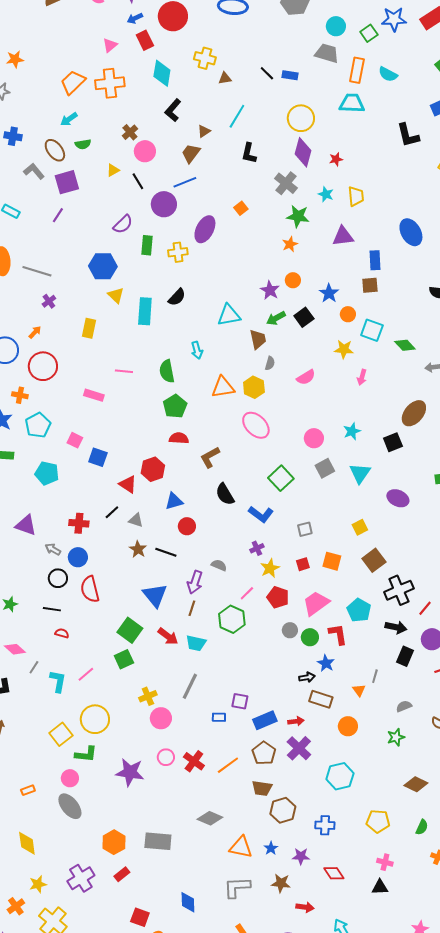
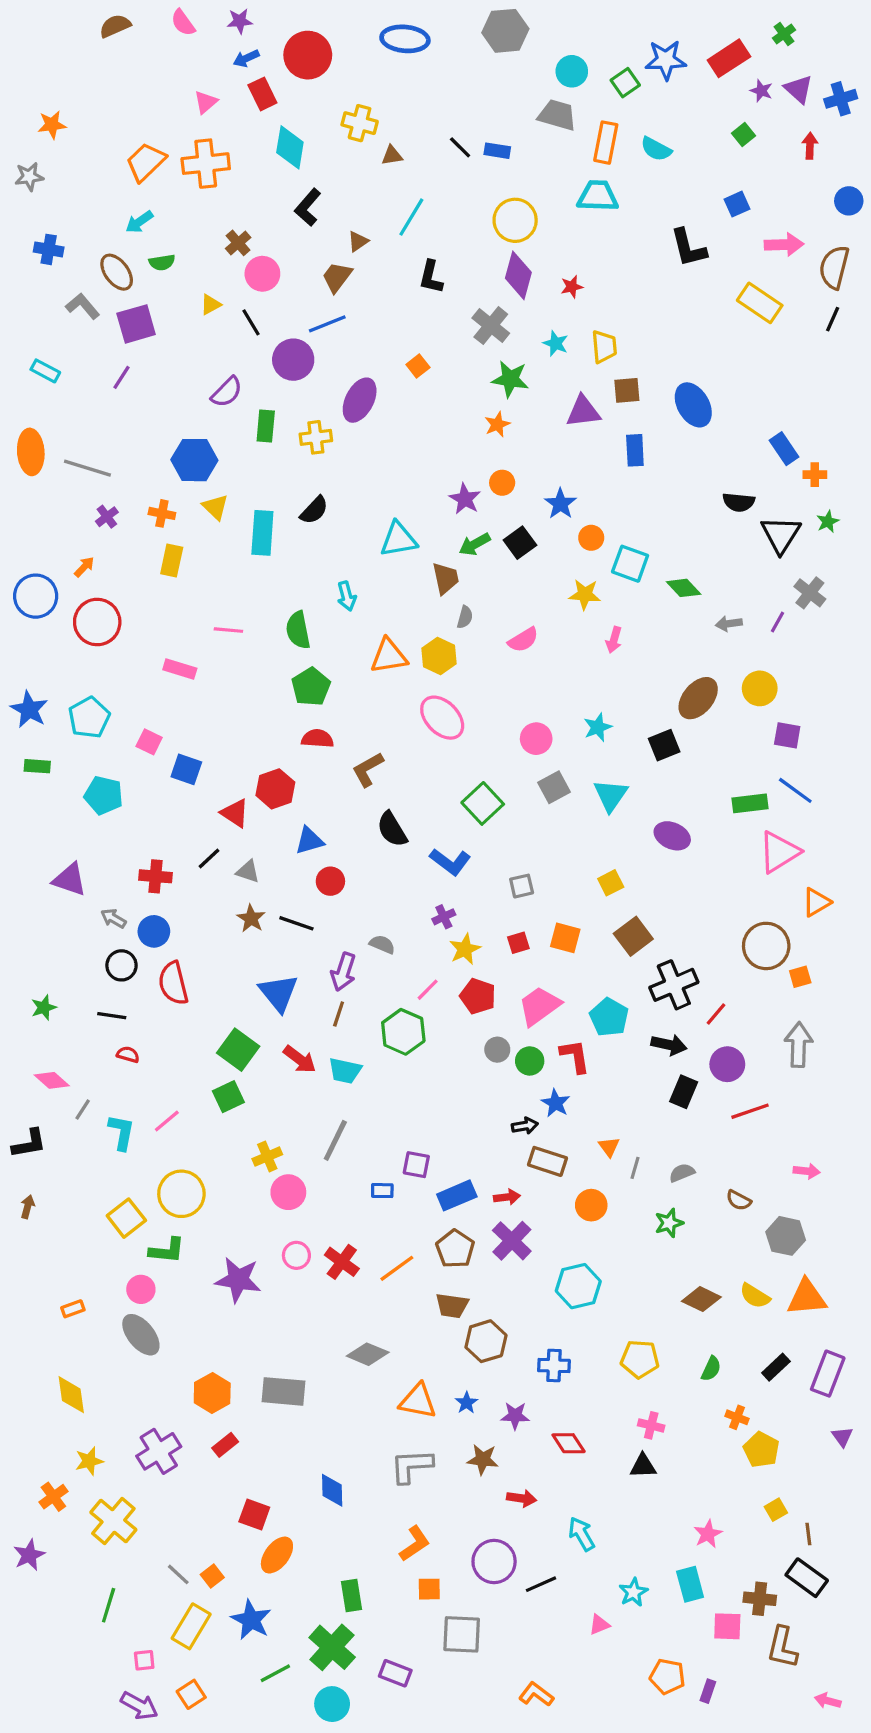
brown square: (370, 285) -> (627, 390), moved
orange cross: (20, 395) -> (162, 513), moved
gray line: (375, 676) -> (635, 1168), moved

